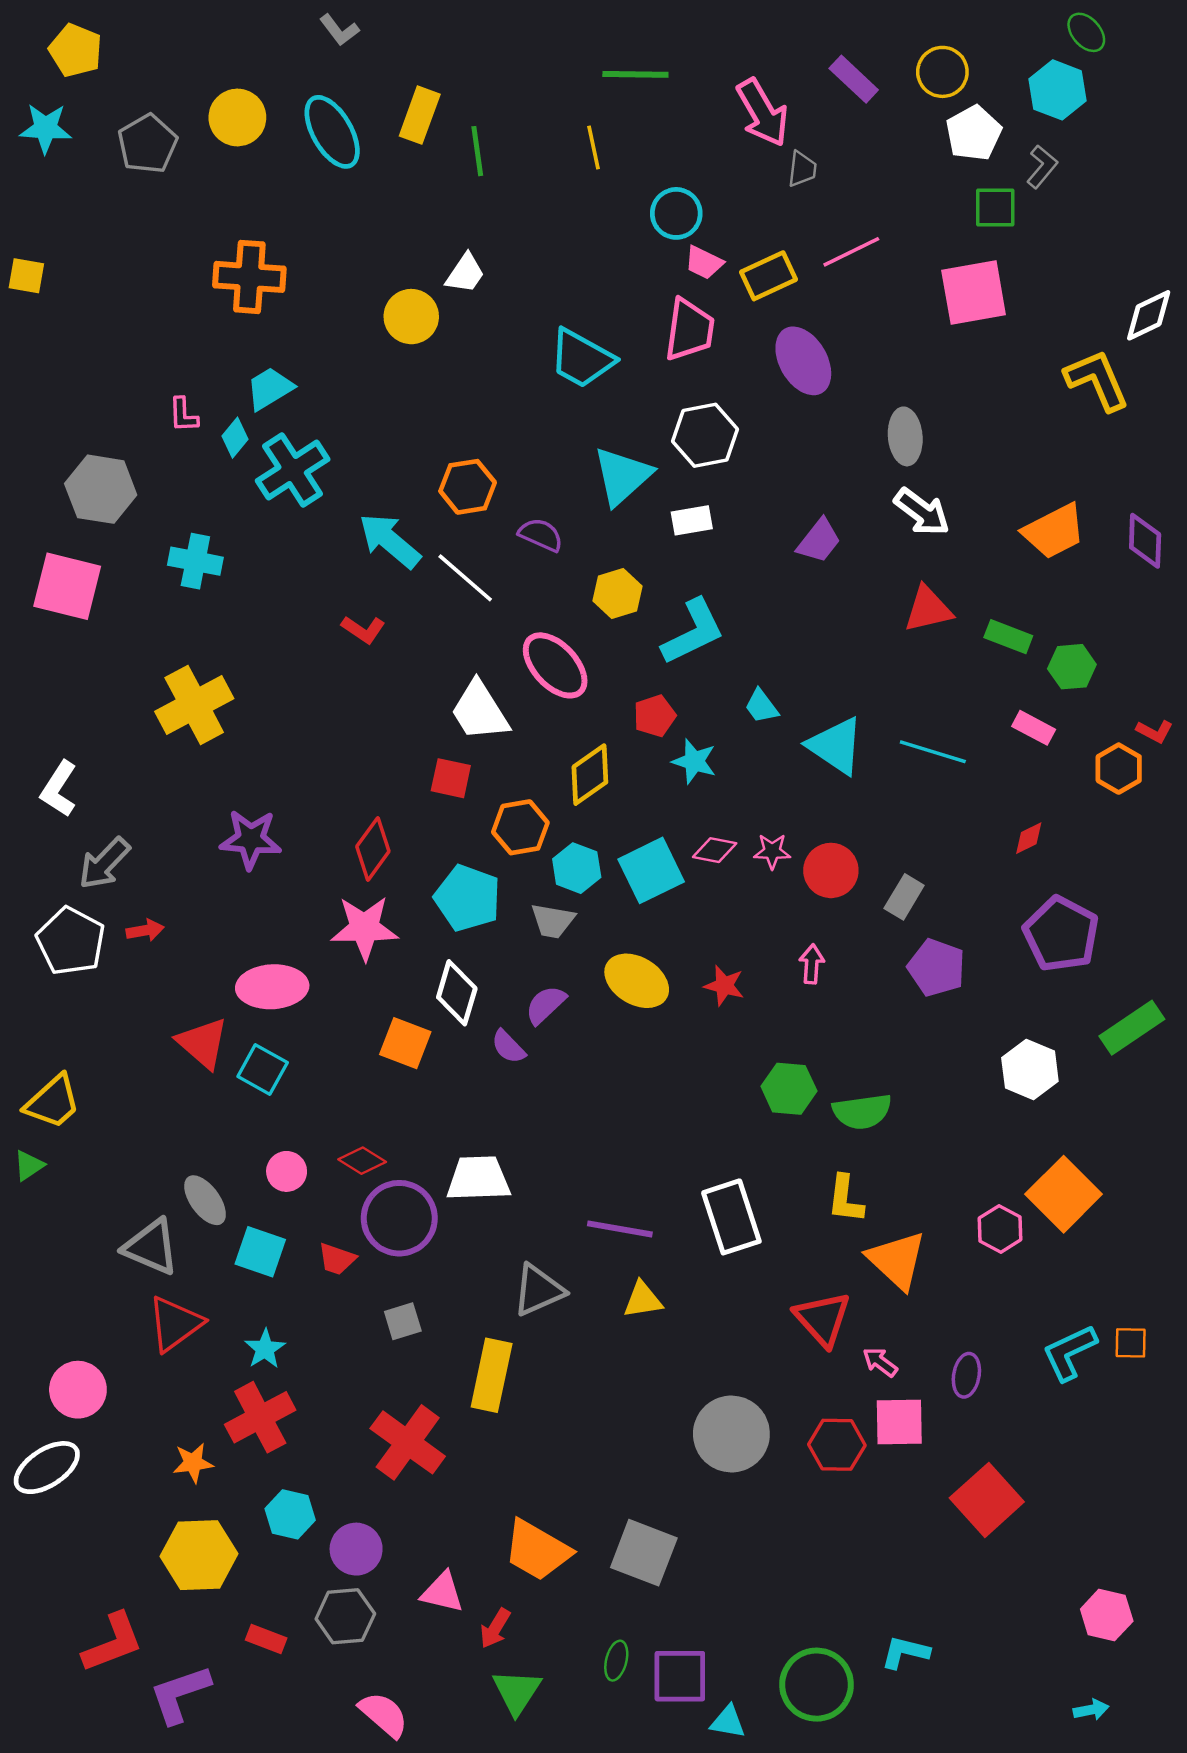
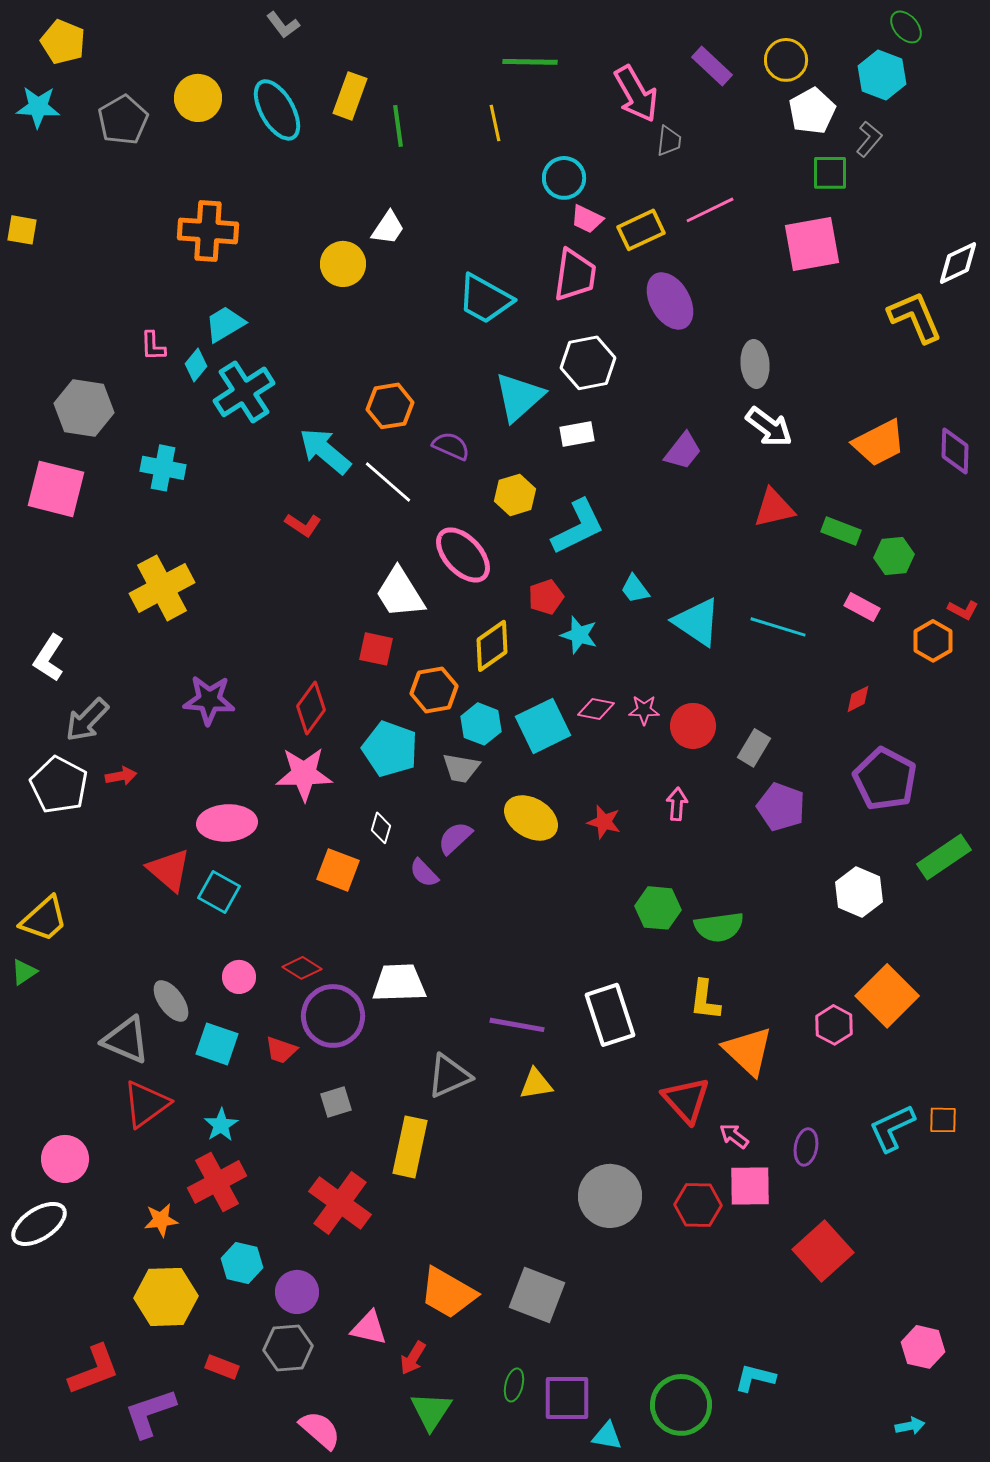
white diamond: (457, 993) -> (381, 828), size x0.6

